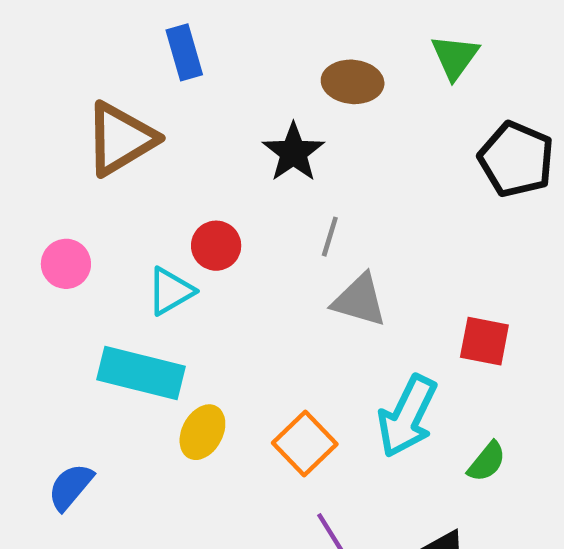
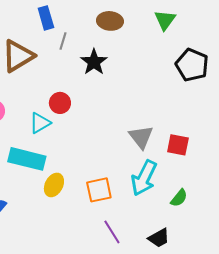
brown ellipse: (353, 82) -> (110, 21), moved
gray line: (330, 237) -> (63, 41), moved
gray triangle: (359, 300) -> (141, 137), moved, turned 36
orange square: (305, 444) -> (99, 190), turned 32

